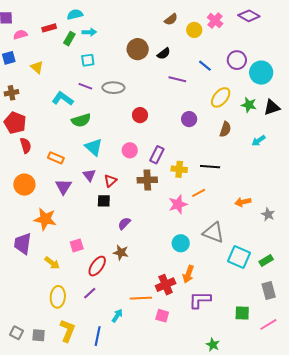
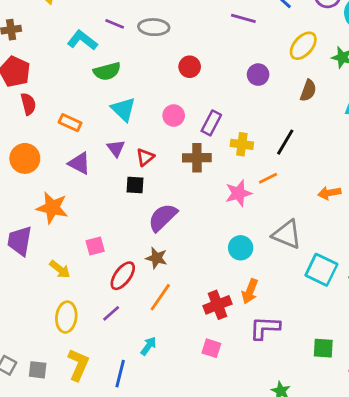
black line: (210, 167) -> (285, 142), turned -66
purple triangle: (63, 187) -> (79, 163), turned -36
purple semicircle: (124, 223) -> (163, 217), size x1.6
orange line: (141, 298) -> (160, 297), moved, turned -55

